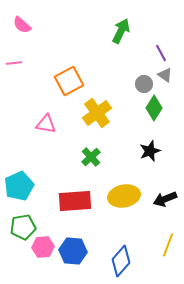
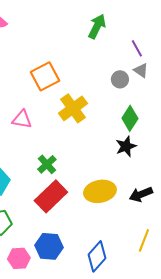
green diamond: (154, 108) -> (130, 118), moved
green cross: (91, 157) -> (47, 164), moved
red rectangle: (75, 201) -> (51, 196), turned -40
pink hexagon: (43, 247) -> (19, 258), moved

